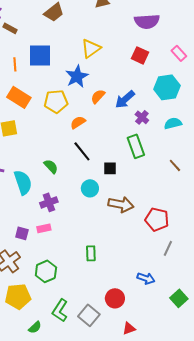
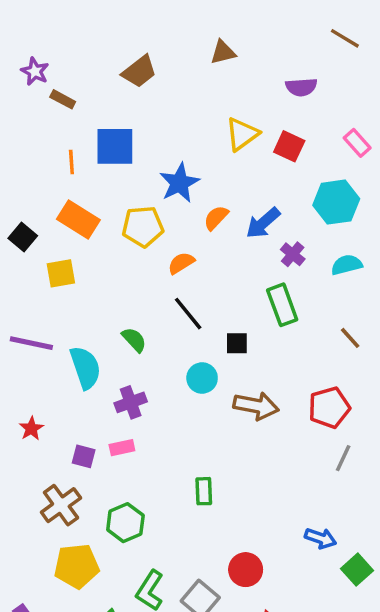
purple semicircle: (147, 21) -> (301, 87), size x0.7
yellow triangle: (91, 48) -> (242, 134), moved
red pentagon: (157, 219) -> (329, 408), moved, turned -30
gray line: (168, 248) -> (343, 458), moved
blue arrow: (146, 278) -> (321, 538), moved

